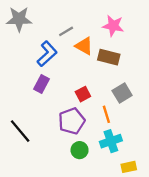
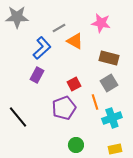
brown rectangle: (109, 57) -> (109, 58), moved
cyan cross: (111, 141) -> (112, 118), moved
green circle: (80, 150) -> (76, 145), moved

